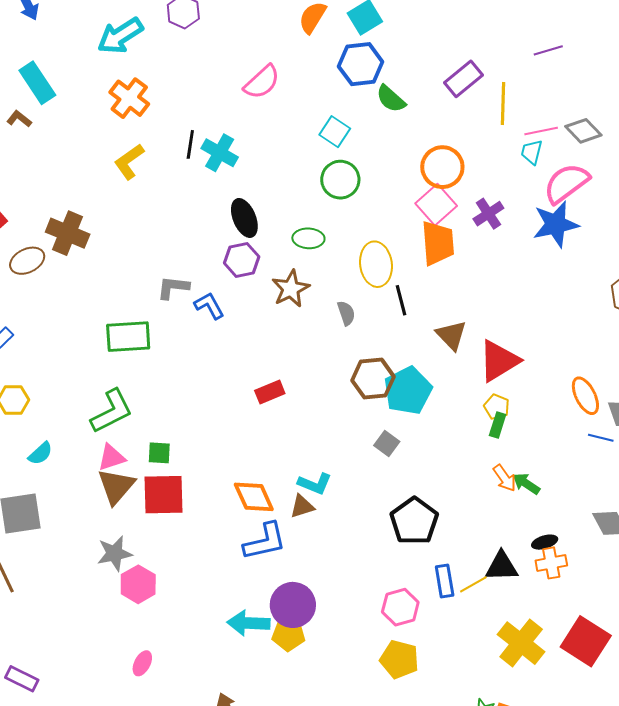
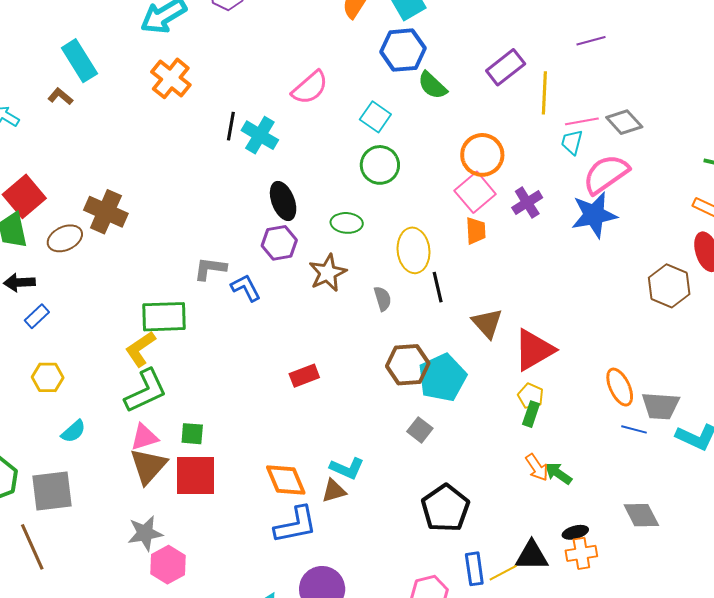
pink semicircle: (262, 82) -> (310, 88), moved
yellow L-shape: (129, 162) -> (140, 349), moved
orange trapezoid: (438, 243) -> (476, 231), size x0.6

